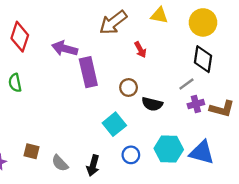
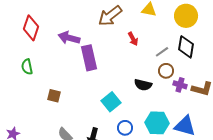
gray line: (186, 84) -> (162, 52), moved
brown circle: (129, 87) -> (166, 71), moved
purple cross: (196, 104) -> (180, 85), turned 32
brown square: (32, 151) -> (54, 96), moved

